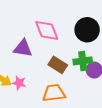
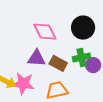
purple triangle: (23, 48) -> (36, 58), moved
pink star: (19, 83) -> (23, 84), size x1.6

